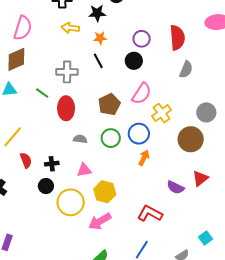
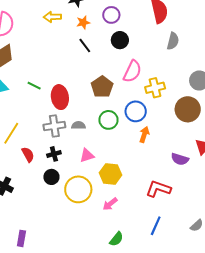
purple circle: (142, 39) -> (111, 15), moved
gray cross: (67, 72) -> (54, 126), moved
yellow cross: (162, 113) -> (155, 88), turned 30
pink arrow: (100, 221) -> (110, 204), size x0.7

